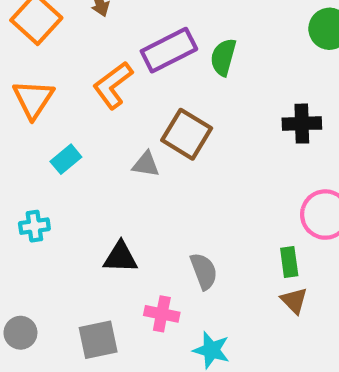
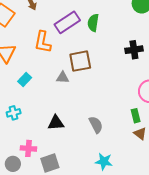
orange L-shape: (113, 85) -> (43, 42), turned -35
brown square: (187, 134) -> (80, 61), turned -35
pink cross: (162, 314) -> (28, 148), moved

